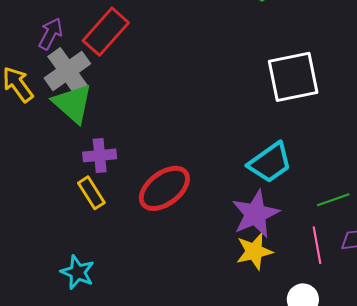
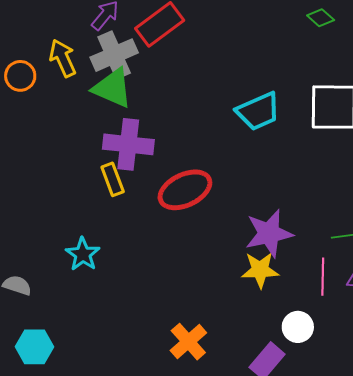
green triangle: (73, 103) -> (113, 88), turned -30
purple cross: (100, 155) -> (128, 144), size x1.5
cyan trapezoid: (270, 163) -> (258, 111), moved

